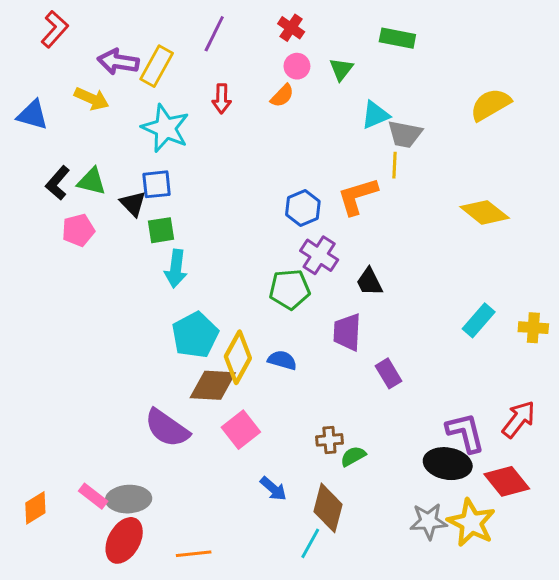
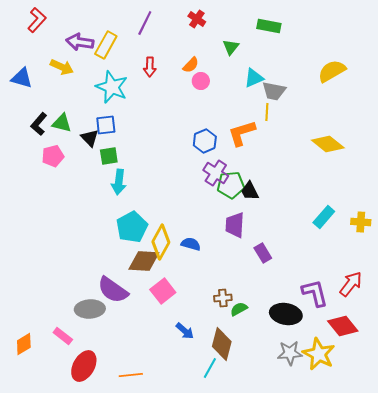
pink circle: (297, 66) -> (201, 81), moved
green pentagon: (290, 289) -> (231, 185), moved
black ellipse: (448, 464) -> (286, 314), moved
gray ellipse: (129, 499) -> (90, 309), moved

